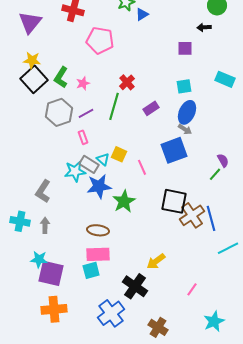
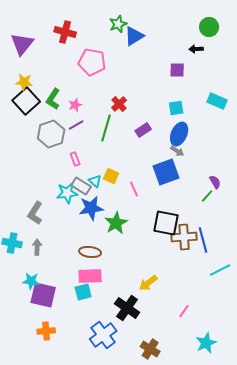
blue triangle: (142, 14) -> (134, 36), size x1.5
purple line: (86, 113) -> (76, 125), moved
brown cross: (192, 215) -> (184, 237), turned 30
orange cross: (54, 309) -> (46, 331), size x0.7

